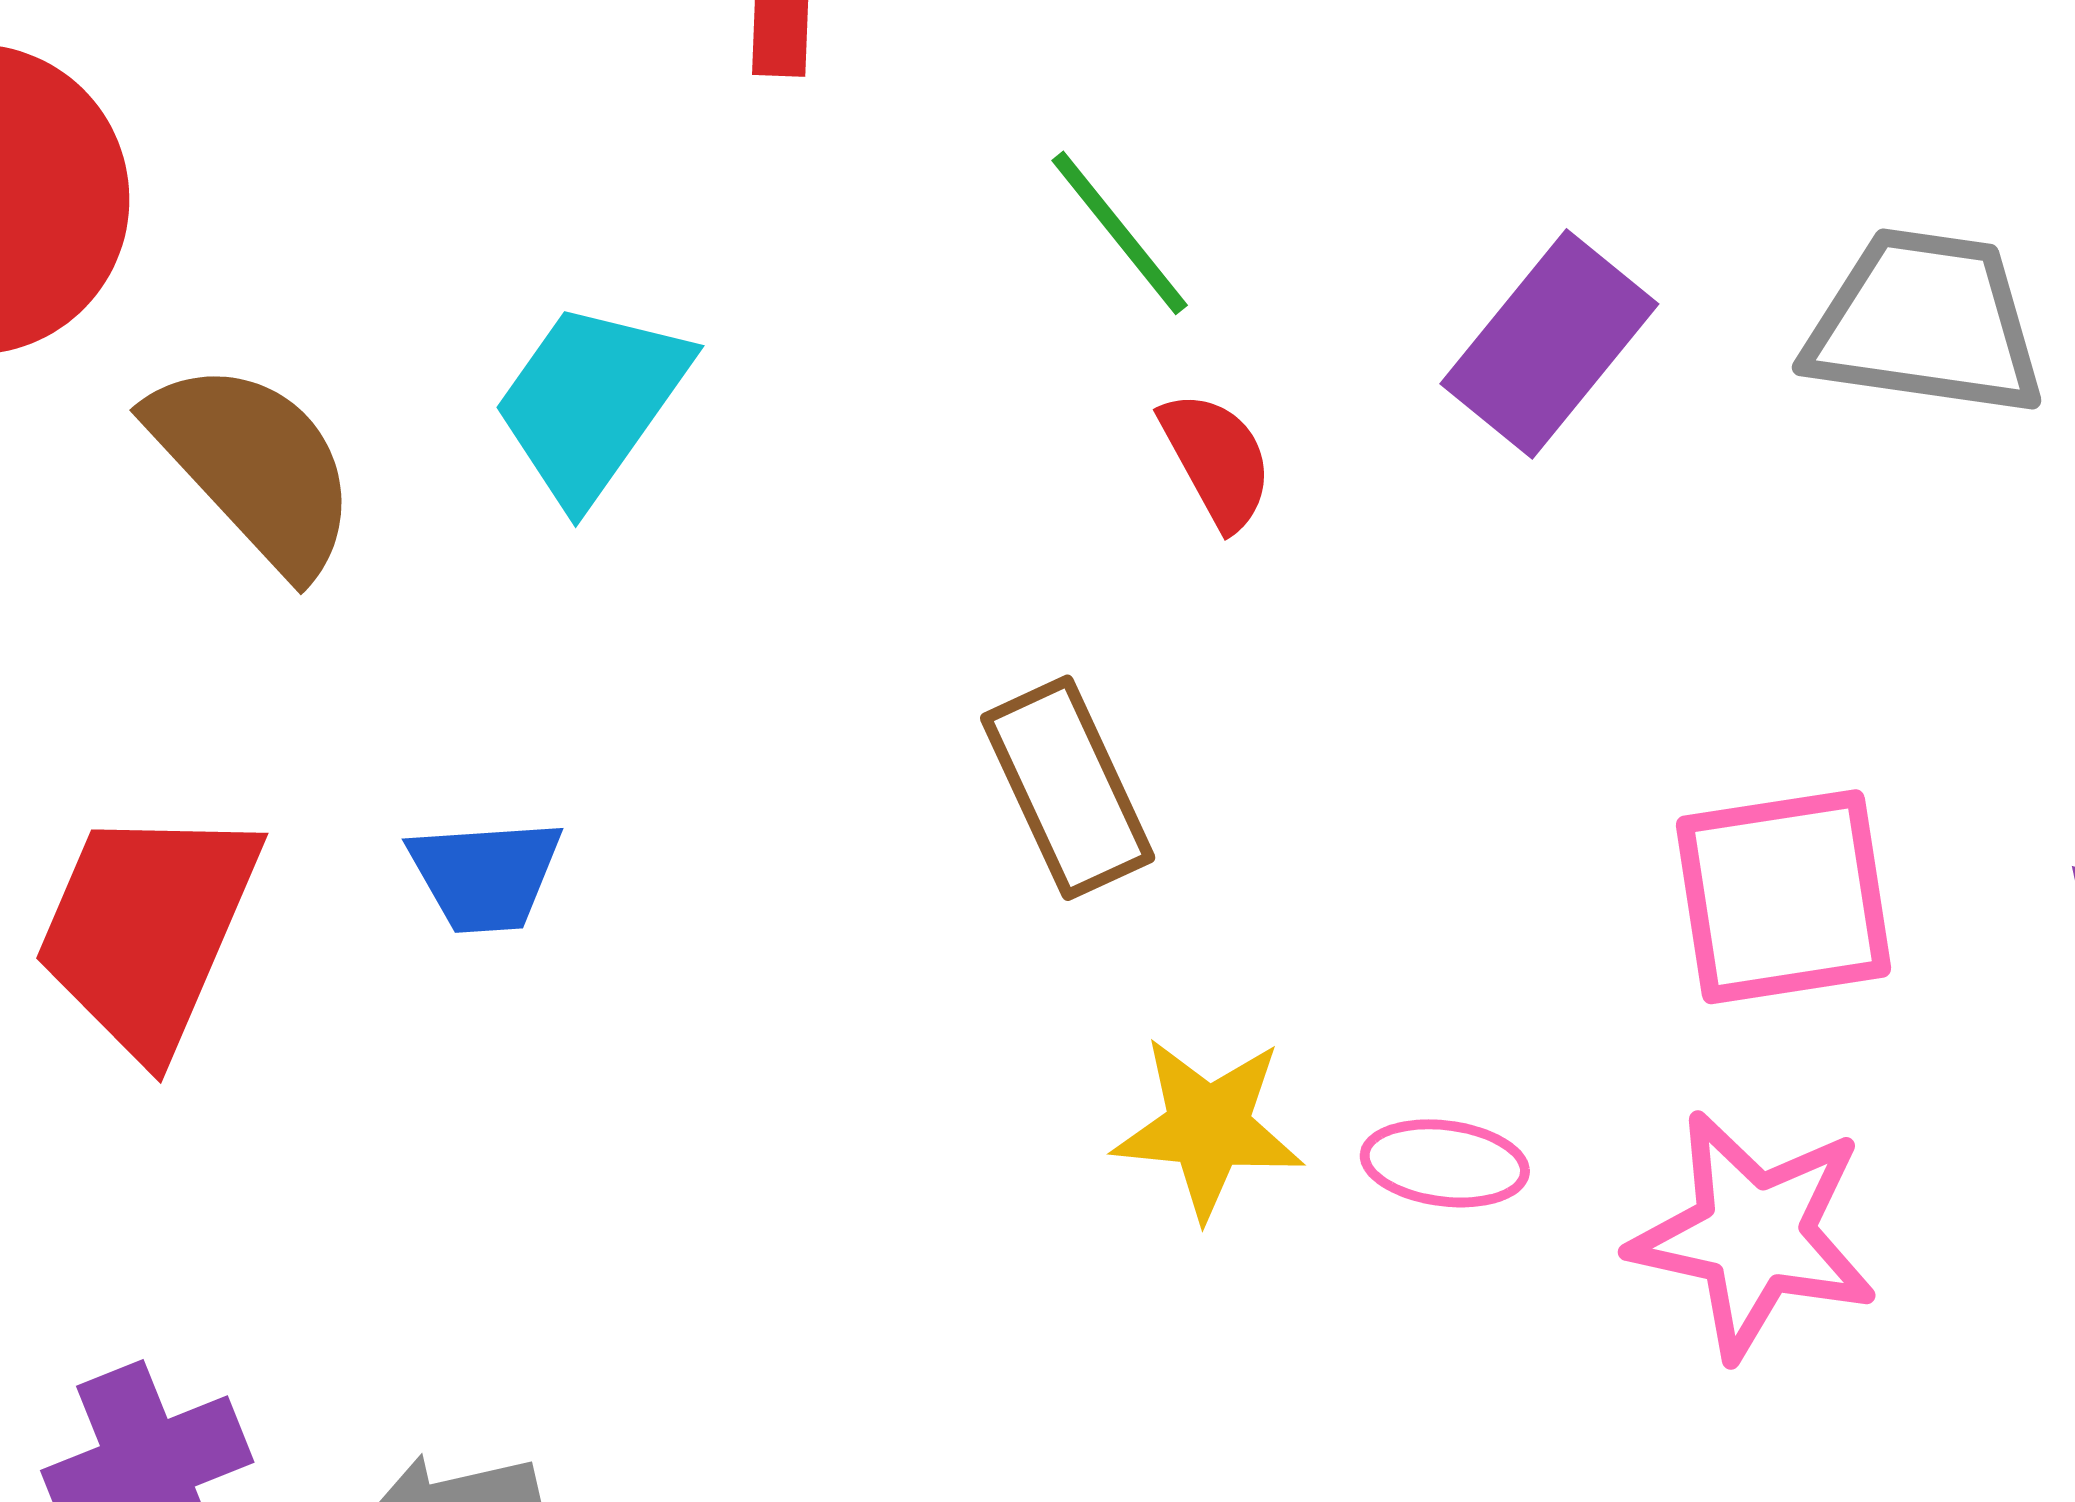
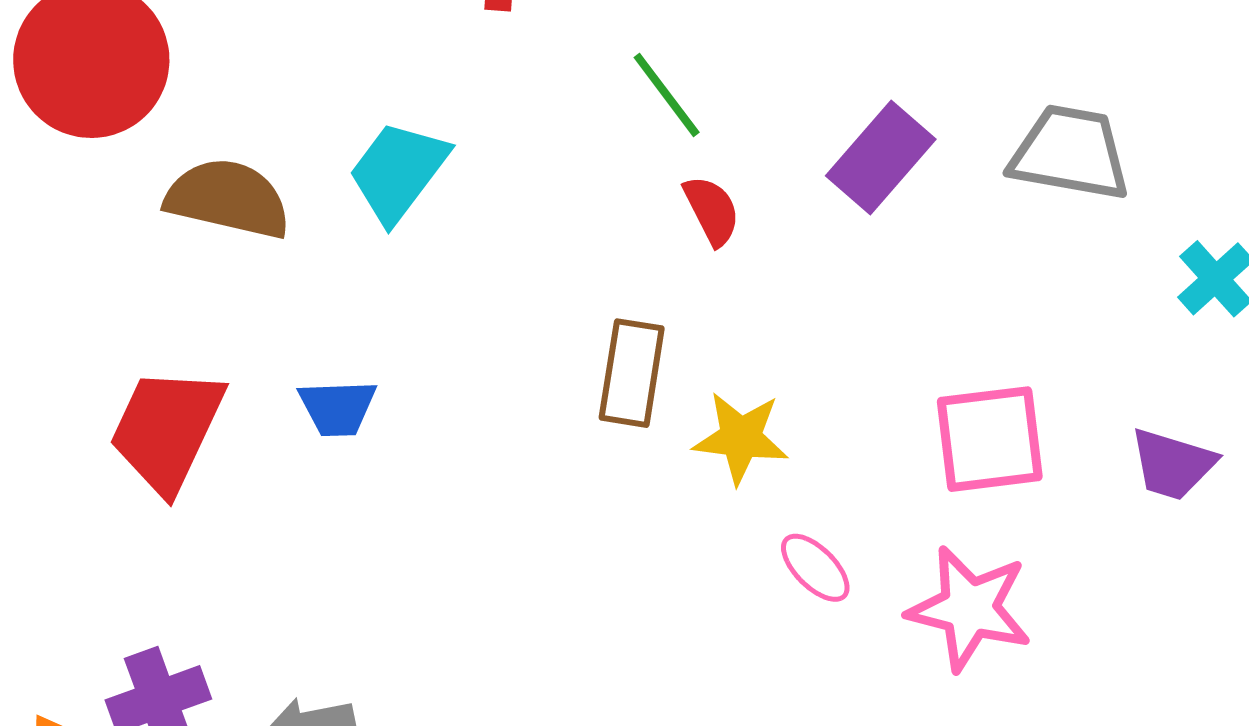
brown semicircle: (254, 466) -> (228, 199), turned -36
brown rectangle: (1068, 788) -> (632, 373), turned 32
yellow star: (1208, 1128) -> (741, 438), moved
pink ellipse: (1445, 1163) -> (815, 568), turned 36

